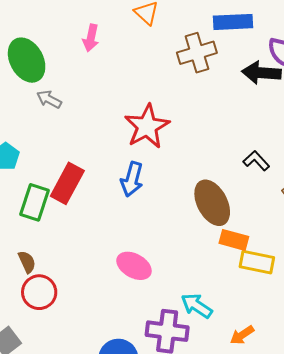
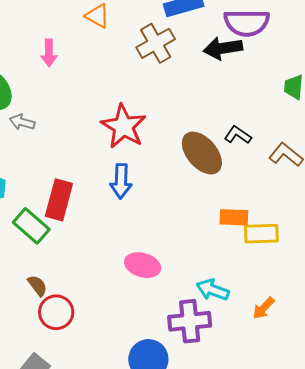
green rectangle: (34, 202) -> (31, 226), turned -54
brown ellipse: (212, 203) -> (202, 153), moved

